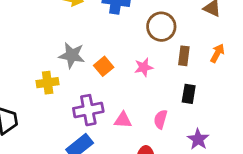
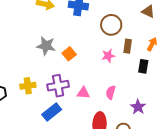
pink star: (144, 67) -> (108, 56), moved
yellow cross: (48, 83) -> (28, 86), moved
black rectangle: (189, 94) -> (143, 66), moved

